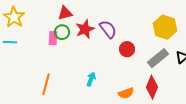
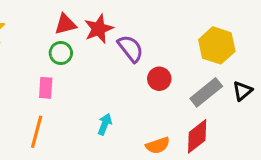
red star: (85, 29) -> (99, 29), moved
pink rectangle: (53, 38) -> (46, 88), moved
red diamond: (152, 87) -> (197, 136), turned 30

